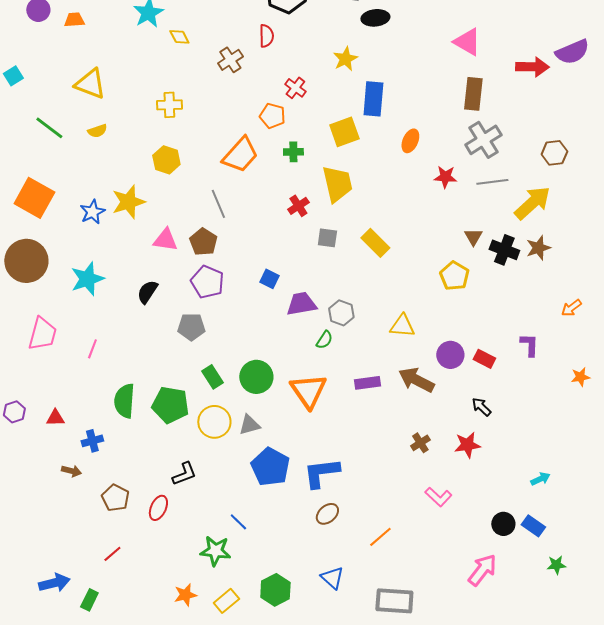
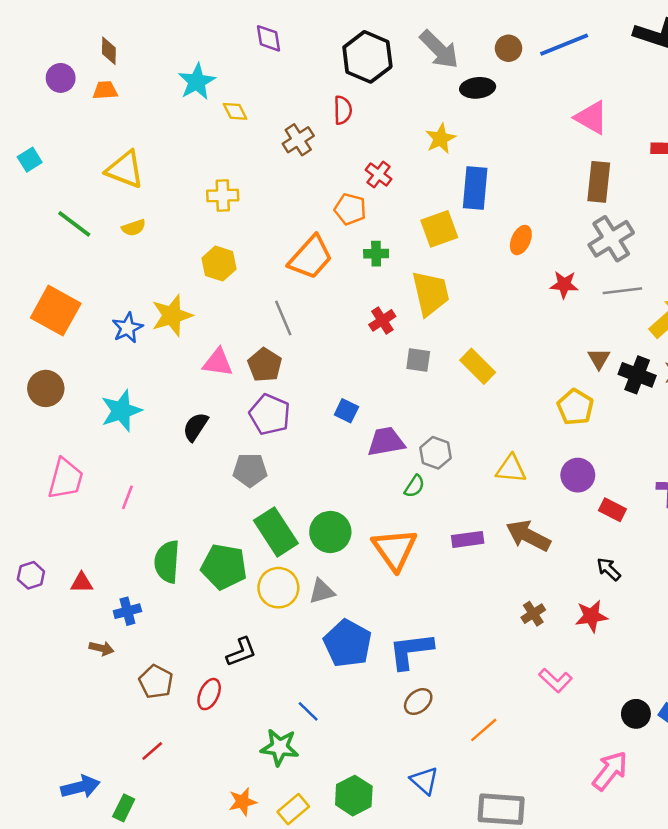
brown circle: (26, 261) -> (46, 388), size x0.7
purple circle: (450, 355) -> (578, 475), moved
green rectangle: (212, 377) -> (276, 532), size x1.6

